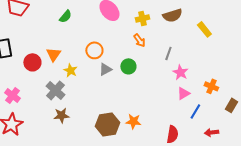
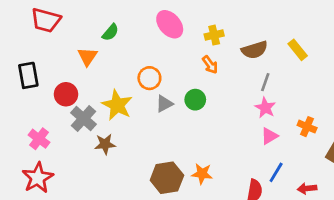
brown semicircle: (172, 15) -> (255, 50), moved
gray line: (168, 53) -> (265, 82), moved
orange triangle: (53, 54) -> (88, 57), moved
yellow star: (70, 70) -> (117, 105), size x1.6
gray cross: (55, 90) -> (83, 119), moved
blue line: (195, 111) -> (276, 172), moved
brown star: (61, 115) -> (105, 144), moved

